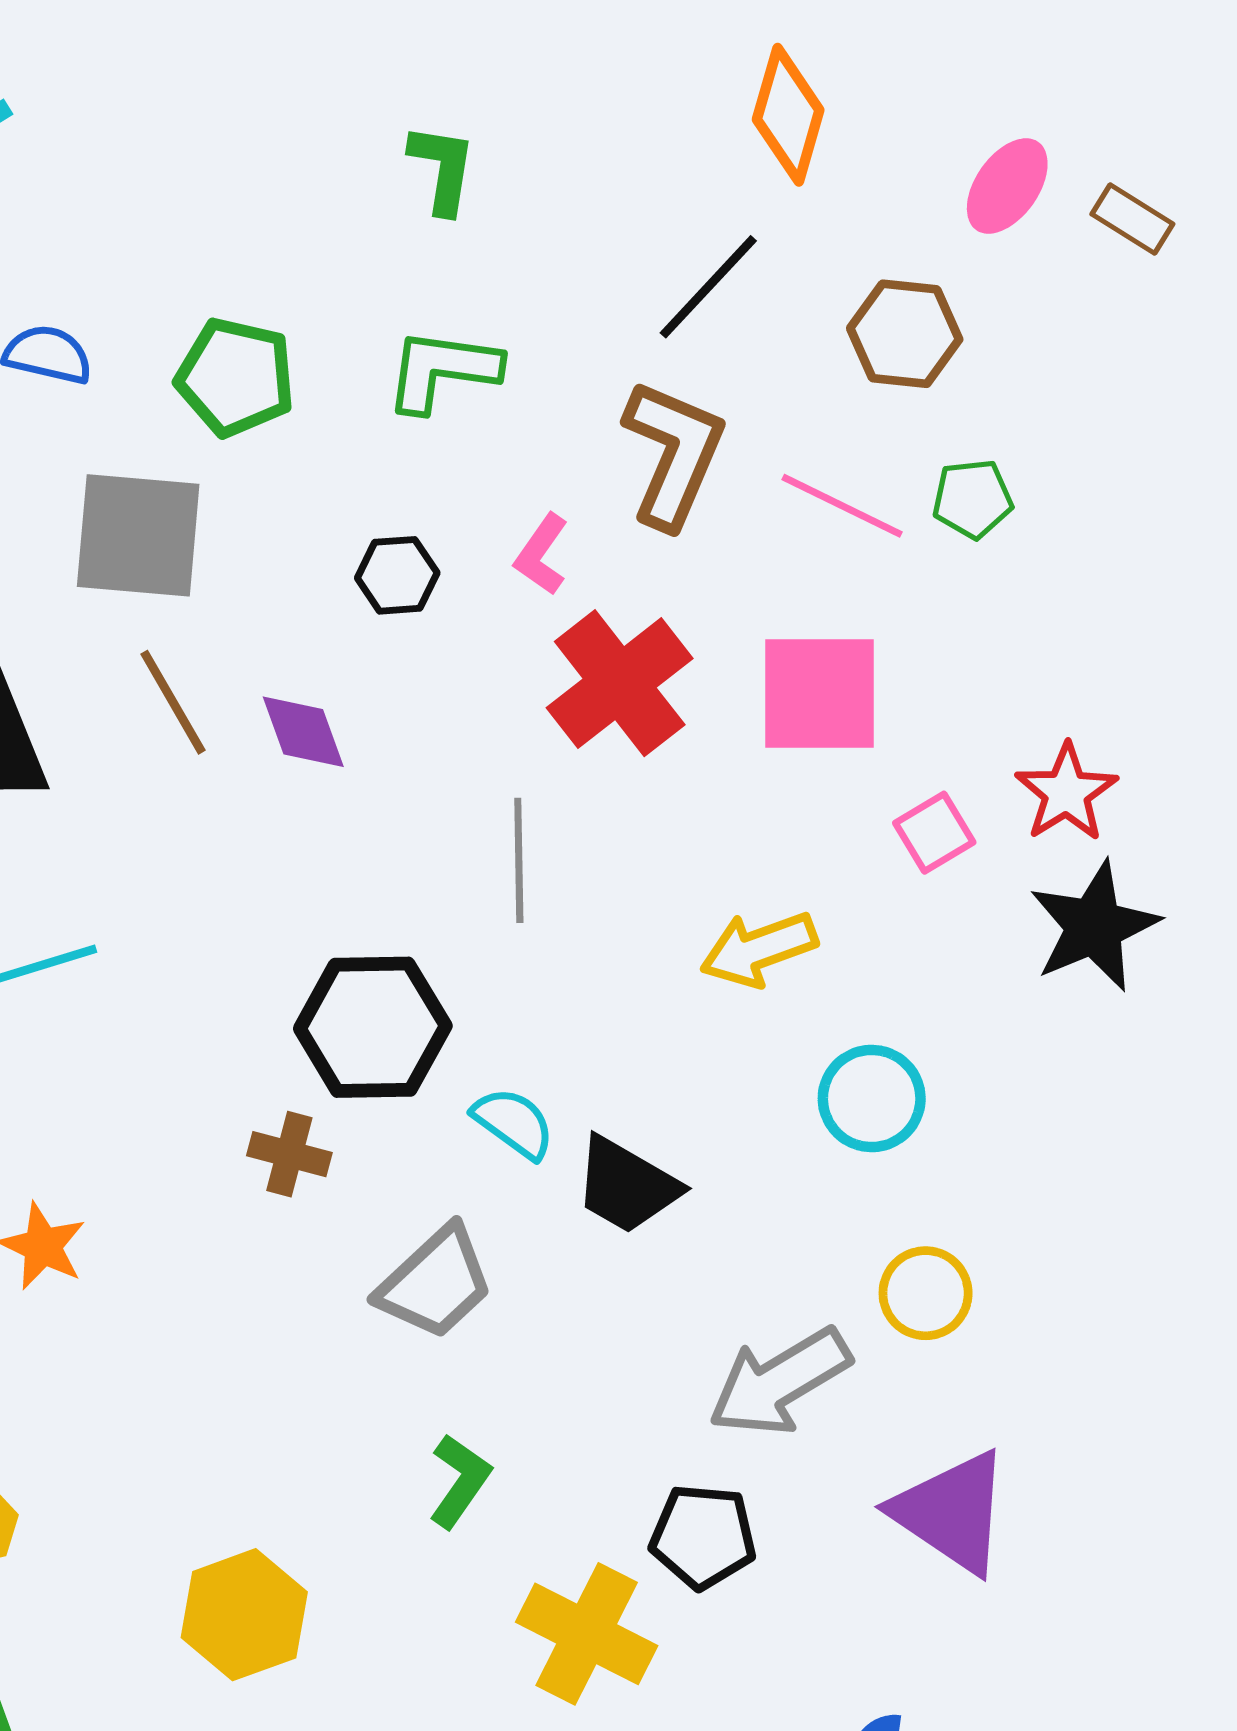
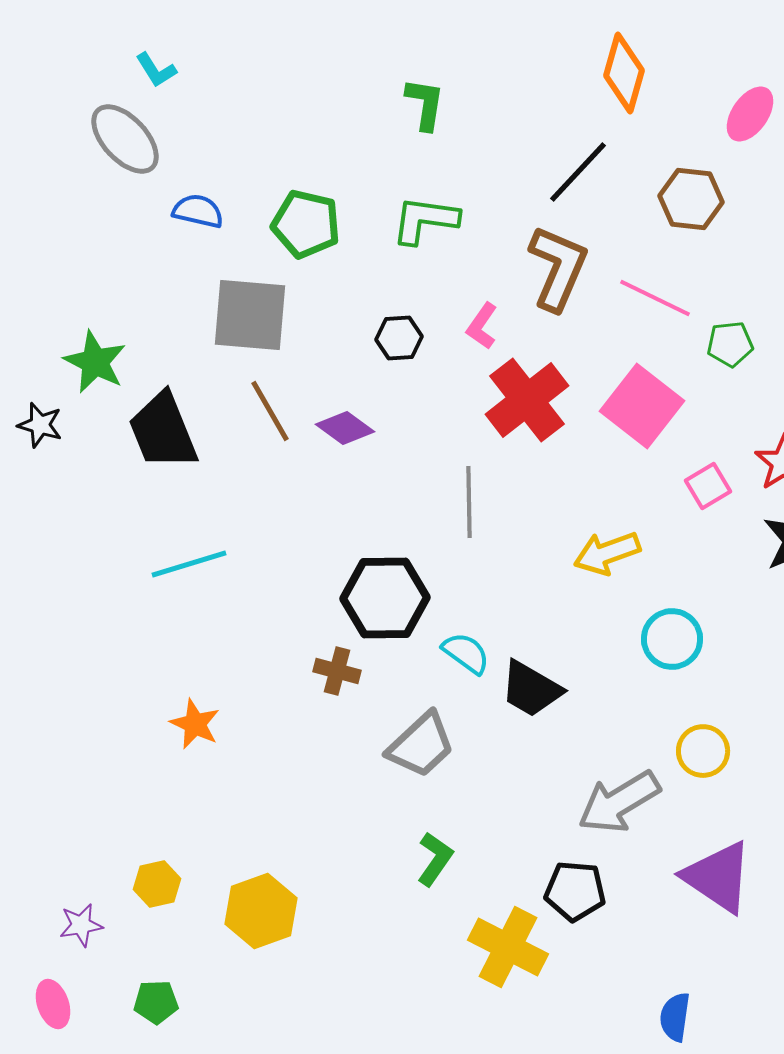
green pentagon: (972, 499) -> (730, 344), moved
pink square: (820, 694) -> (642, 406), turned 38
purple diamond: (303, 732) -> (345, 428), turned -34
yellow hexagon: (244, 1615) -> (261, 911), moved

